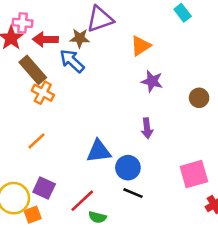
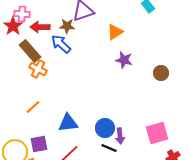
purple arrow: (147, 128) -> (120, 136), moved
blue triangle: (99, 151) -> (68, 123), moved
purple square: (44, 188) -> (39, 144), turned -36

